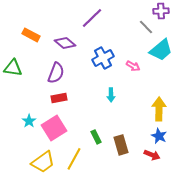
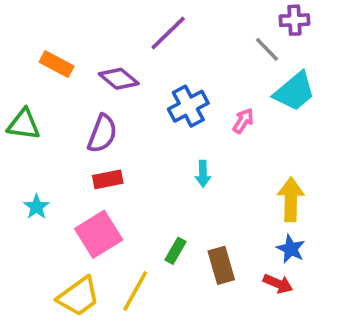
pink arrow: (133, 66) -> (243, 121), turned -88
cyan star: (29, 121) -> (36, 207), moved
green rectangle: (96, 137) -> (176, 251), turned 56

